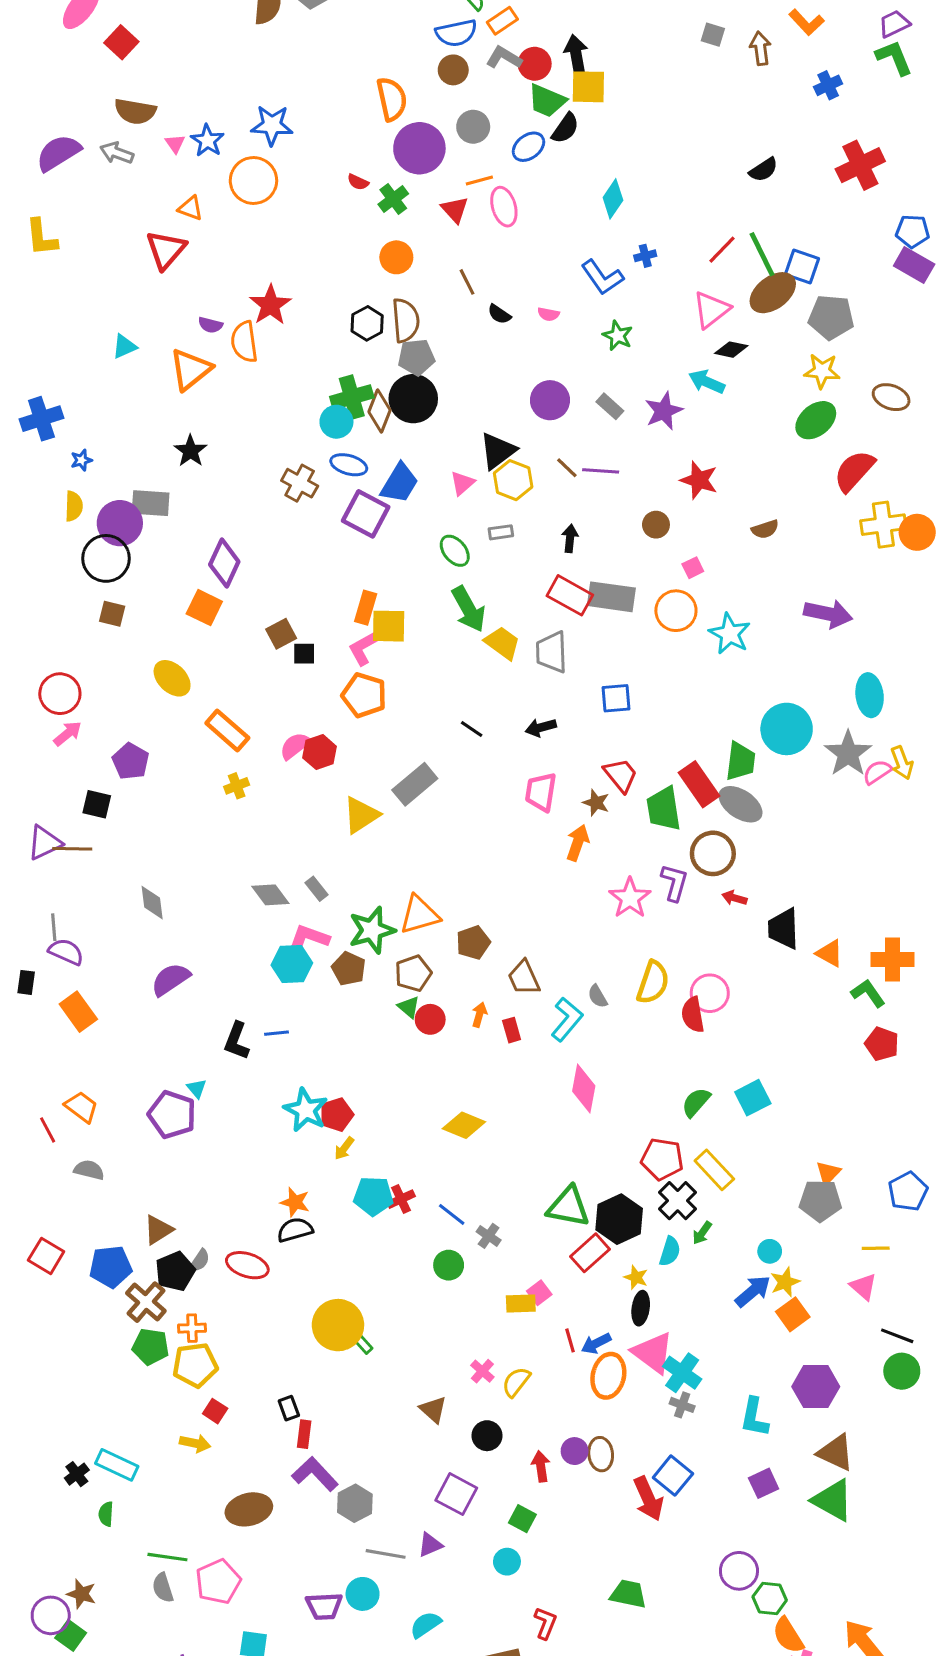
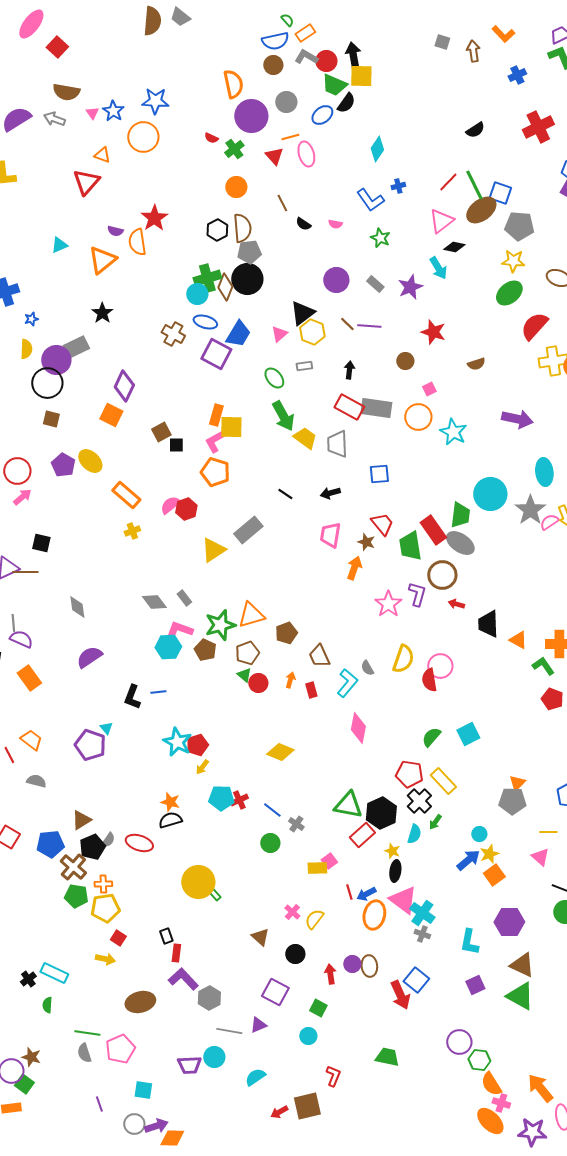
cyan arrow: (707, 382) -> (438, 268), turned -145
gray rectangle: (151, 503) -> (76, 347), turned -30
purple pentagon: (131, 761) -> (63, 465), moved

